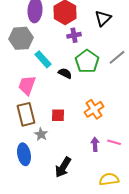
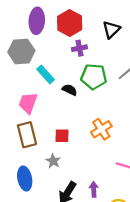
green pentagon: (87, 61) -> (94, 77), turned -30
gray star: (41, 134) -> (53, 161), moved
purple arrow: (95, 144) -> (94, 189), moved

